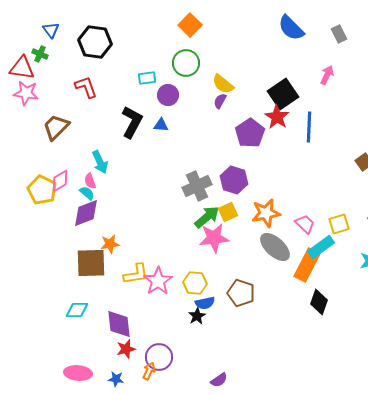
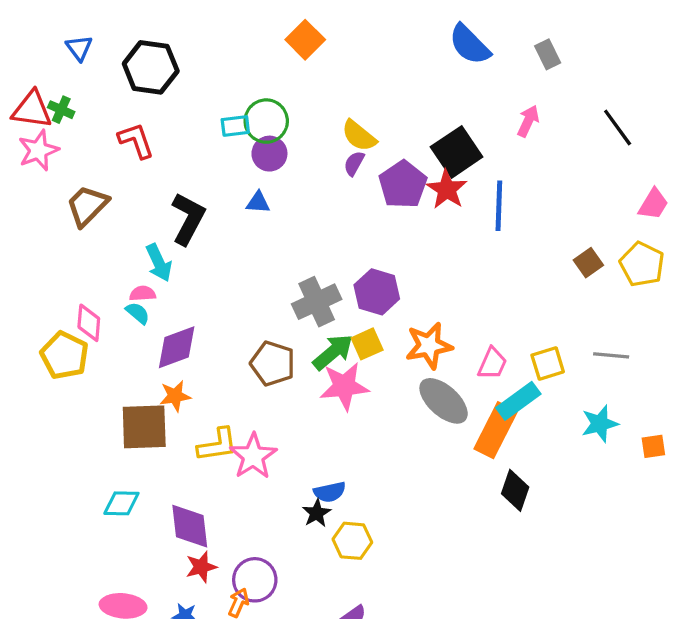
green cross: (40, 54) -> (61, 110), moved
green circle: (186, 63) -> (266, 121), moved
pink star: (26, 93) -> (38, 150), turned -30
black L-shape: (132, 122) -> (188, 219), moved
purple pentagon: (250, 133) -> (403, 185), moved
pink diamond: (60, 181) -> (89, 323), moved, turned -55
pink semicircle: (90, 181) -> (143, 294), turned 105
yellow pentagon: (42, 190) -> (64, 355), moved
purple diamond: (86, 213) -> (177, 347), moved
pink trapezoid: (305, 224) -> (492, 363), turned 70
yellow hexagon: (195, 283) -> (352, 541), moved
brown pentagon: (241, 293) -> (273, 363), moved

